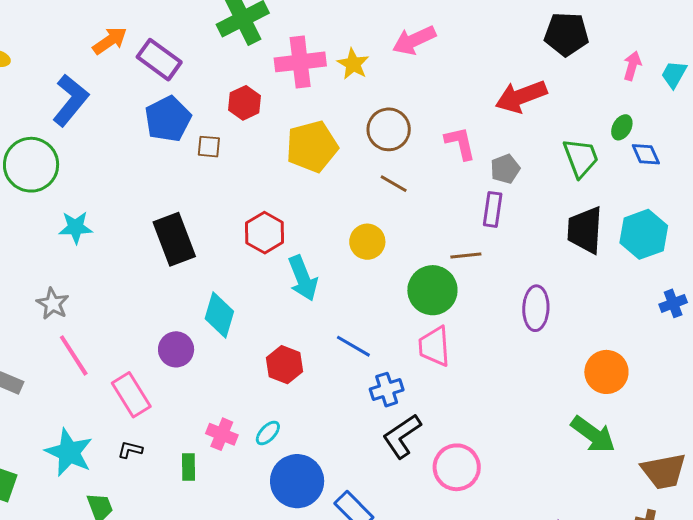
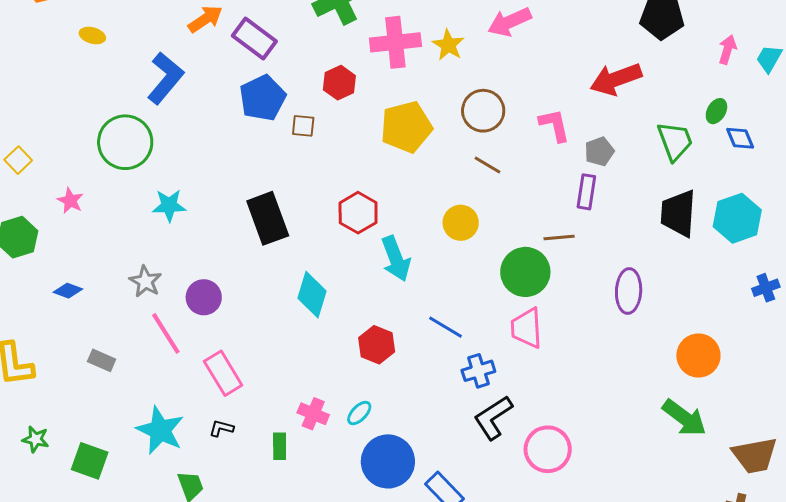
purple circle: (176, 349) -> (204, 297), moved

